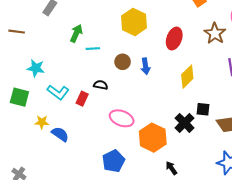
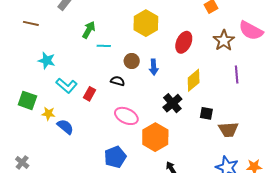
black semicircle: (101, 85) -> (118, 81), moved
green square: (19, 97) -> (27, 100), moved
black cross: (185, 123) -> (172, 103), moved

